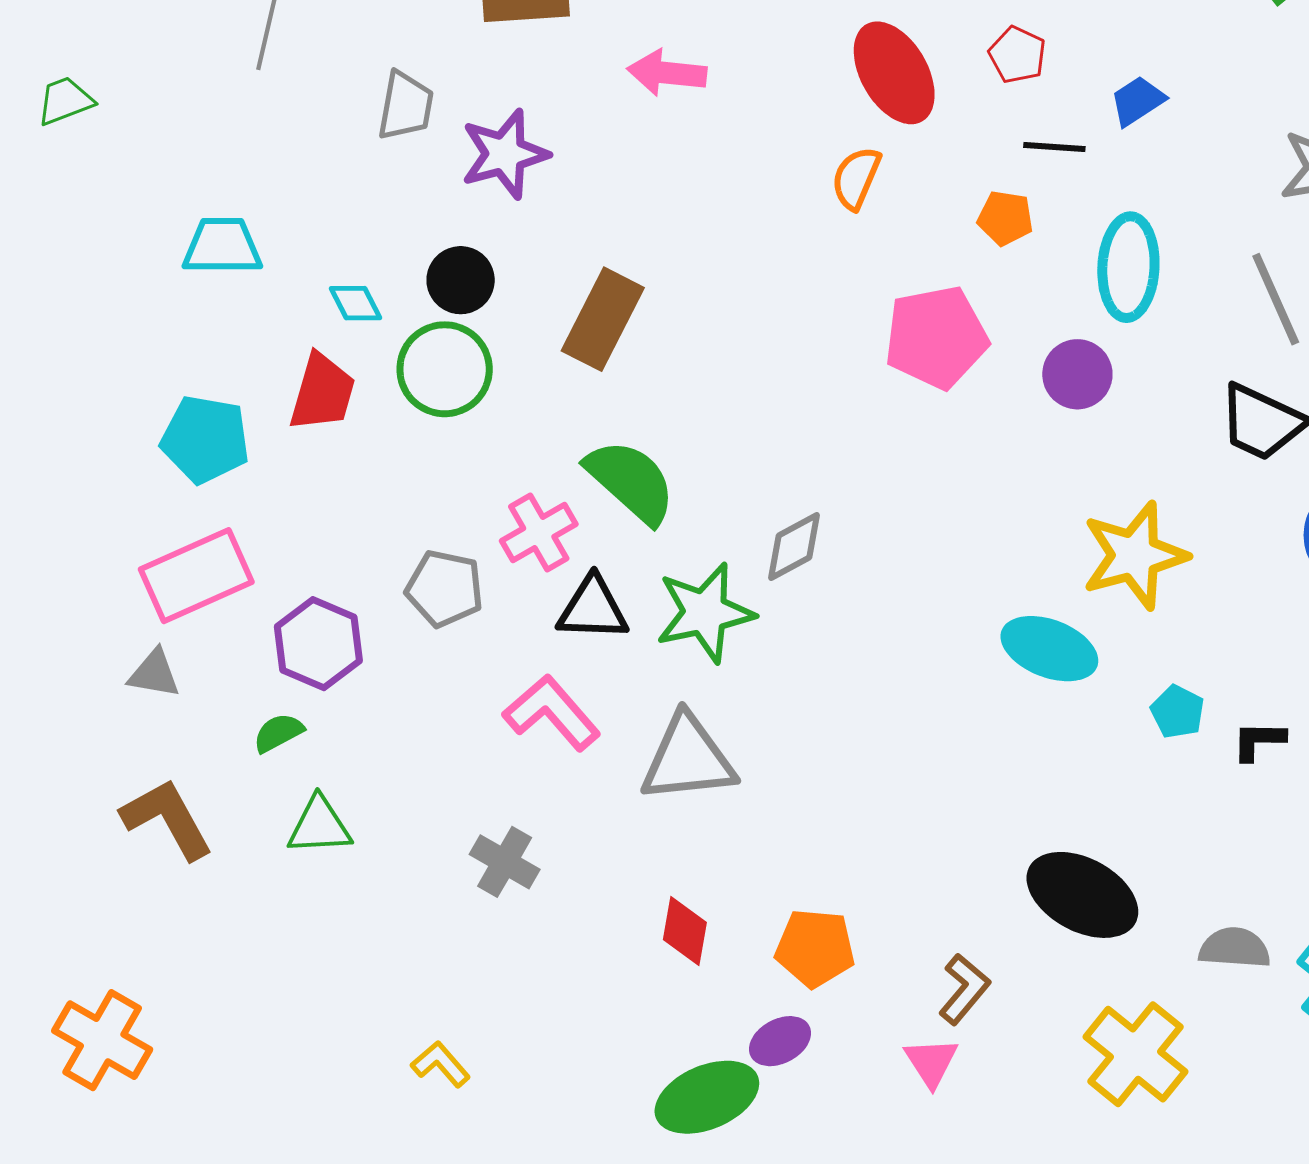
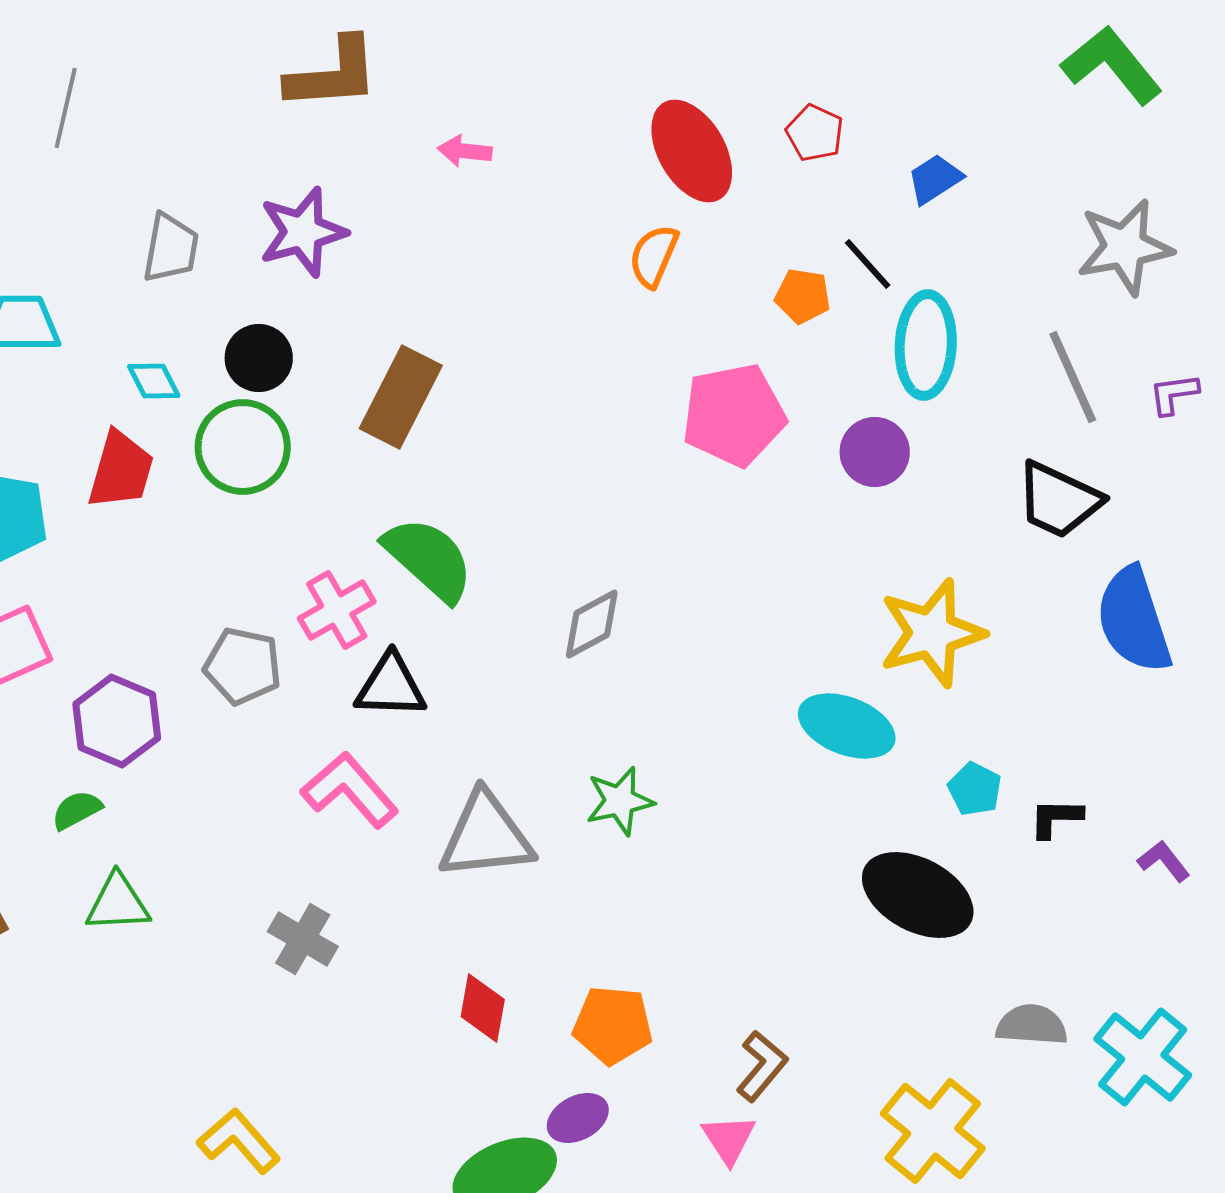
pink arrow: (667, 73) -> (465, 151), size x0.7
gray trapezoid: (406, 106) -> (171, 248), moved
black line: (1054, 147) -> (868, 264), moved, turned 44
green star: (705, 613) -> (620, 801), moved, size x0.7
black ellipse: (1082, 895) -> (918, 895), moved
yellow L-shape: (441, 1064) -> (239, 1141), size x1.4

